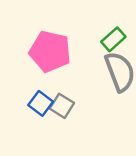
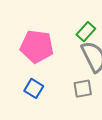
gray square: (62, 106) -> (83, 89), moved, turned -36

